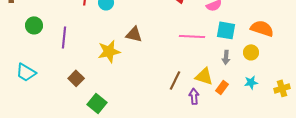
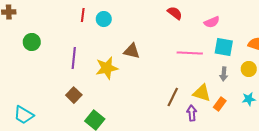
purple line: (64, 37) -> (74, 58), moved
cyan trapezoid: (26, 72) -> (24, 115), moved

